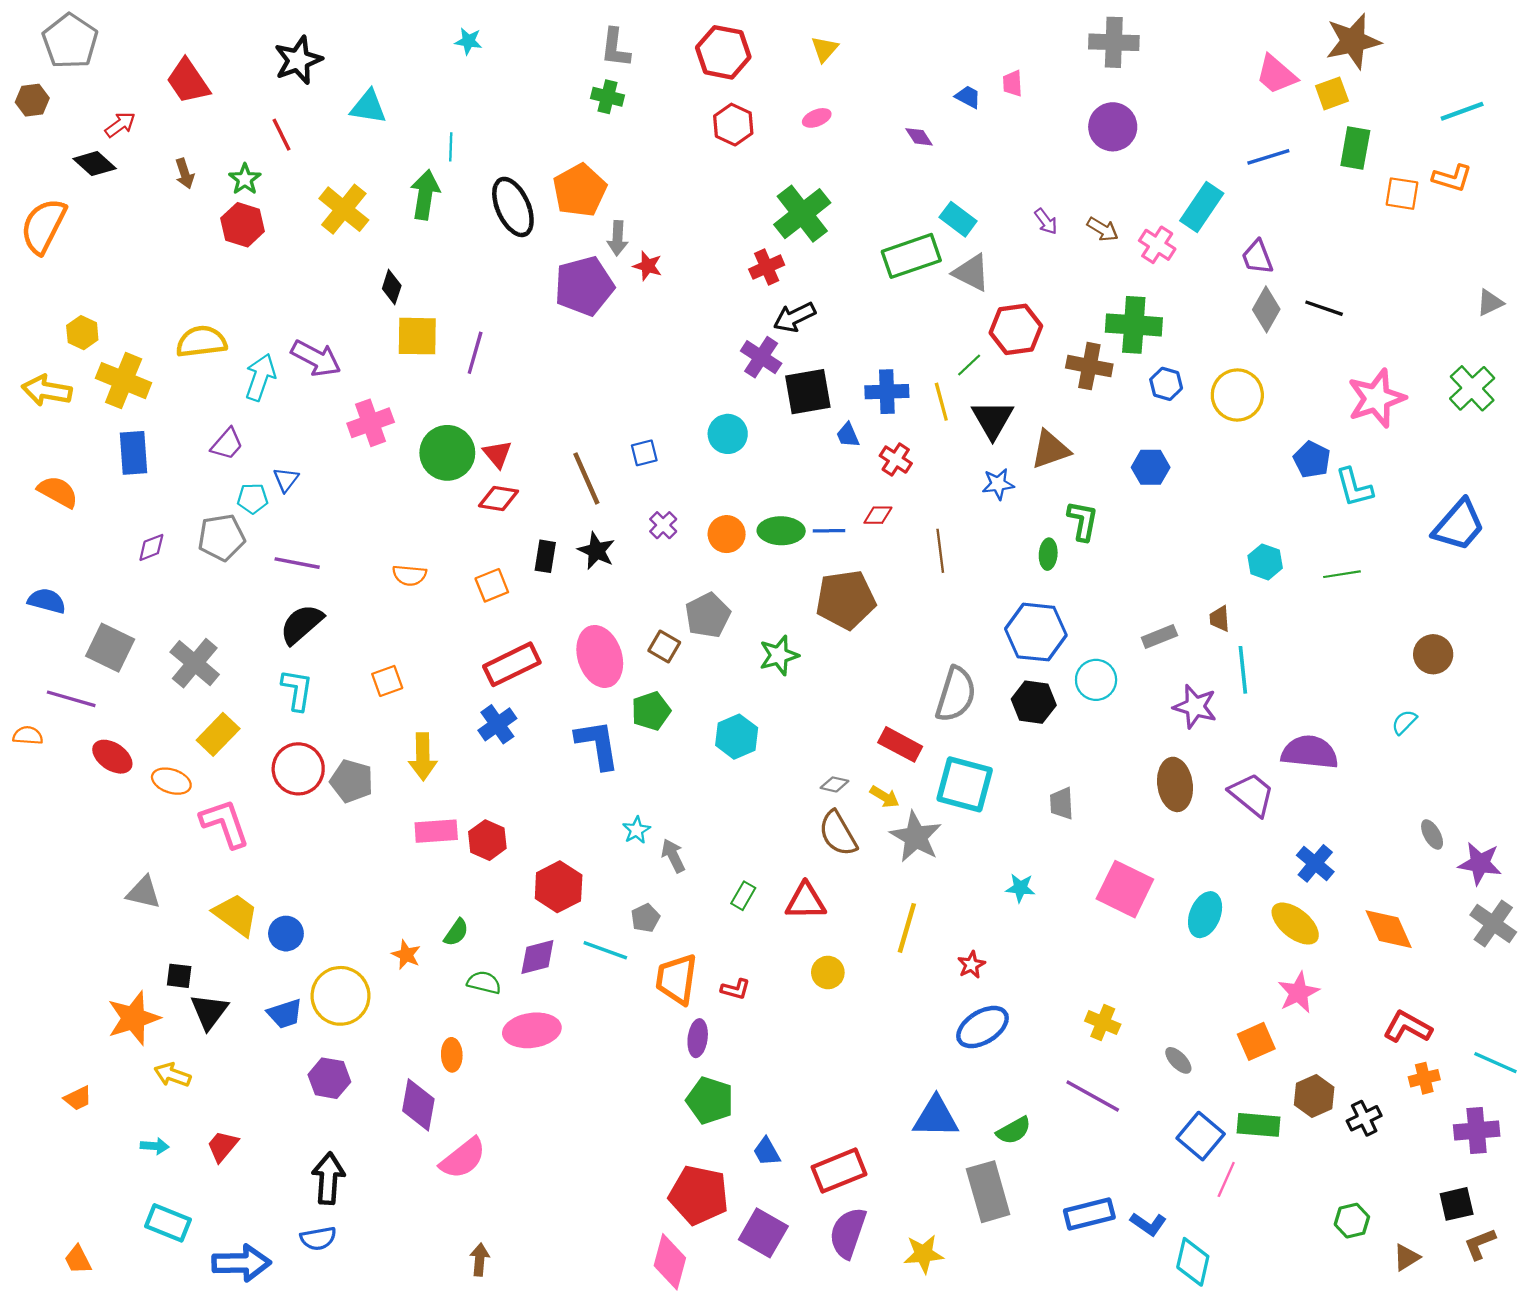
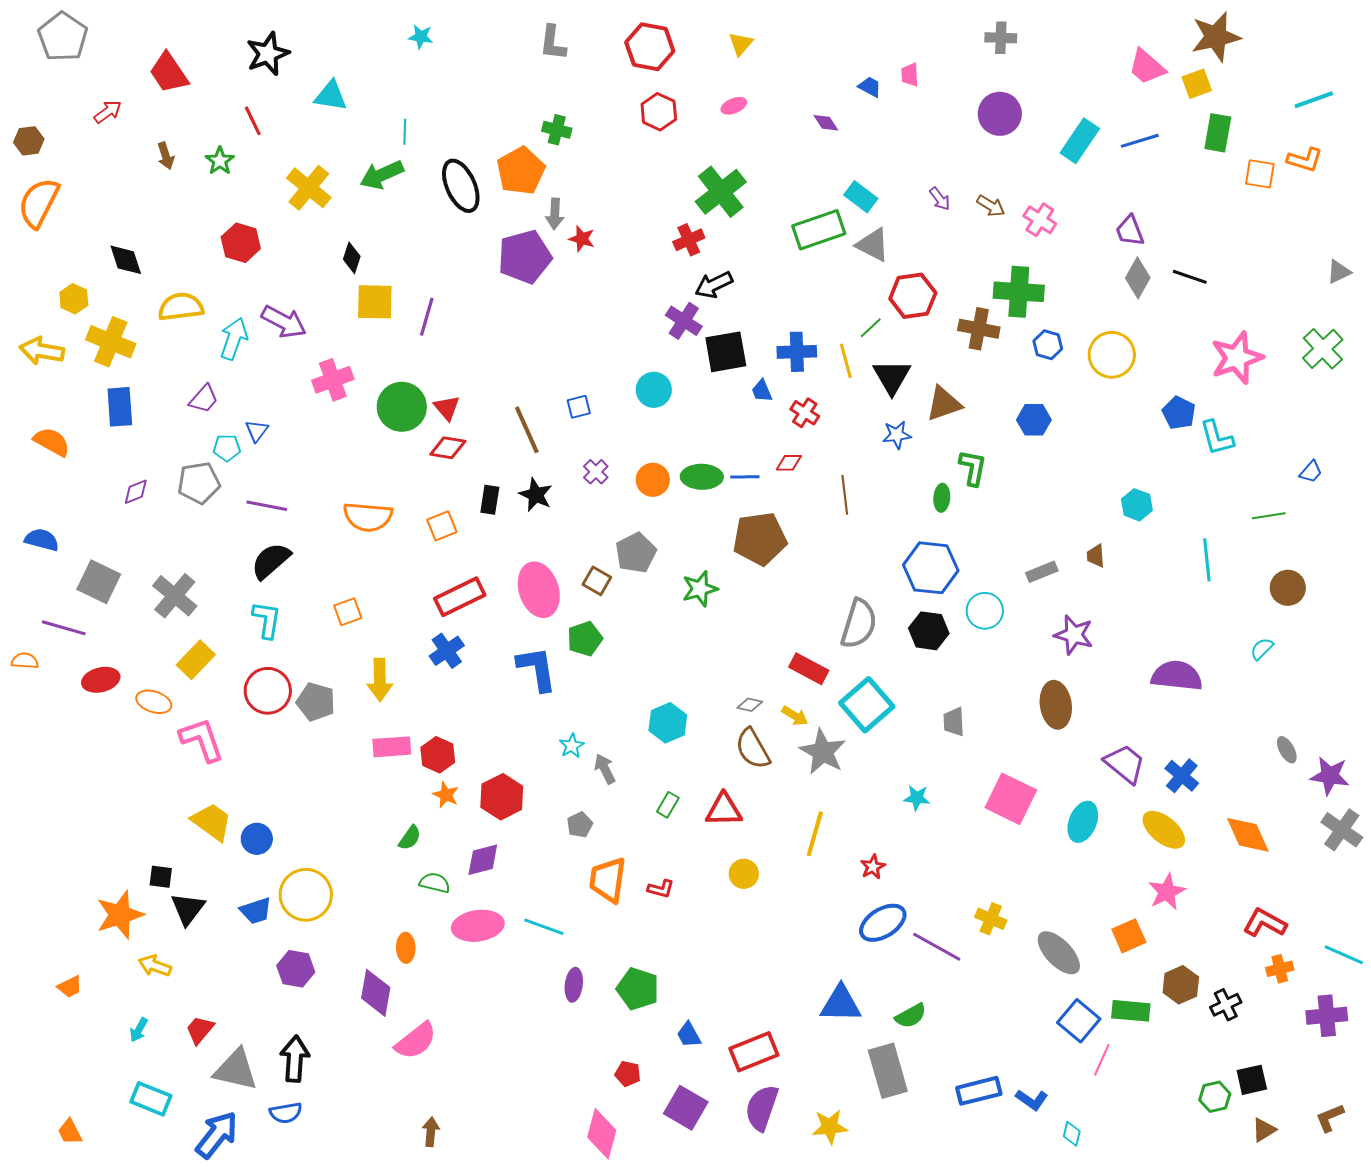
gray cross: (1114, 42) -> (1001, 38), size x0.7
green cross: (608, 97) -> (557, 130), moved
brown hexagon: (32, 100) -> (29, 141), moved
black diamond: (95, 164) -> (126, 260), moved, turned 30
green arrow: (425, 195) -> (382, 175), turned -123
cyan rectangle: (1202, 207) -> (1080, 141), moved
red hexagon: (243, 225) -> (241, 243), moved
blue trapezoid: (1459, 525) -> (1311, 472), size x0.5
green line: (1342, 574) -> (1269, 516), moved
orange semicircle: (409, 575) -> (368, 517), size x1.6
cyan line: (1243, 670) -> (1207, 560), moved
cyan hexagon: (737, 737) -> (668, 723), moved
red ellipse: (112, 757) -> (101, 680), turned -48
cyan square: (965, 784) -> (867, 705), turned 34
purple trapezoid: (1252, 794) -> (1125, 764), moved
gray triangle: (144, 892) -> (236, 1070), moved, size x1.4
cyan line: (605, 950) -> (544, 927), moved
orange star: (406, 955) -> (446, 795), moved
purple ellipse: (698, 1038) -> (574, 985), moved
gray ellipse: (1178, 1060) -> (1059, 953), size x1.8
purple line: (1093, 1096) -> (937, 947), moved
cyan arrow: (155, 1146) -> (139, 1030), turned 115
red pentagon: (699, 1195) -> (628, 1074), size x0.5
black square: (1457, 1204) -> (1252, 1080), moved
cyan diamond: (1193, 1262) -> (1072, 1134), size x0.6
blue arrow: (241, 1263) -> (217, 1135), turned -51

